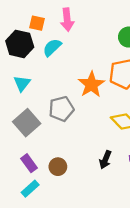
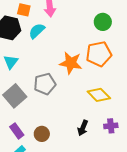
orange star: (91, 84) -> (71, 63), turned -30

